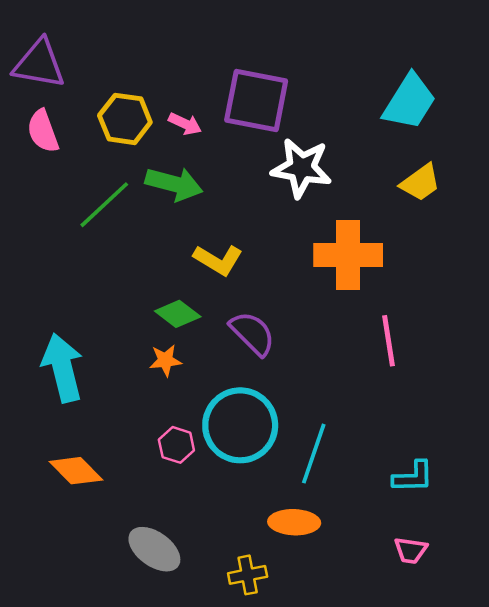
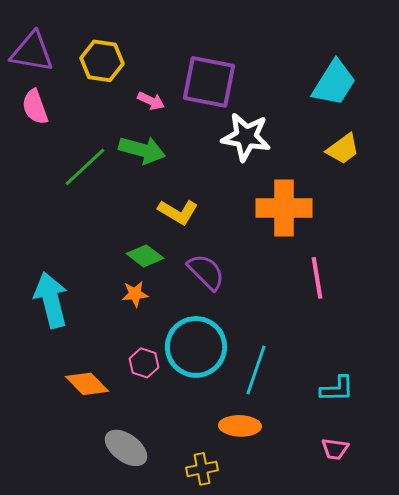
yellow hexagon: (125, 119) -> (102, 61), moved
orange diamond: (76, 471) -> (87, 384), moved

